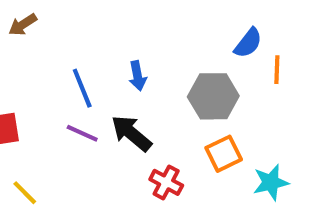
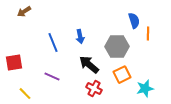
blue semicircle: (248, 43) -> (134, 21), turned -56
purple line: (82, 133) -> (52, 77), moved
black arrow: (131, 133) -> (89, 65), moved

